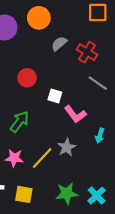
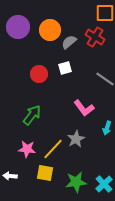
orange circle: (39, 18) -> (50, 30), moved
red cross: (87, 52) -> (95, 37), moved
white square: (55, 96) -> (65, 68), moved, turned -32
yellow square: (24, 194) -> (45, 173), moved

